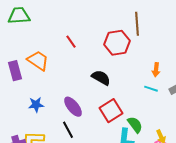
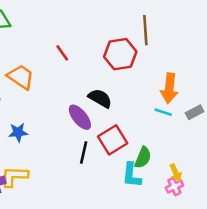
orange arrow: (156, 70) -> (169, 88), size x1.6
purple ellipse: (73, 107) -> (80, 117), moved
green semicircle: (135, 125) -> (143, 158), turned 60
black line: (68, 130) -> (84, 152), moved, turned 42

